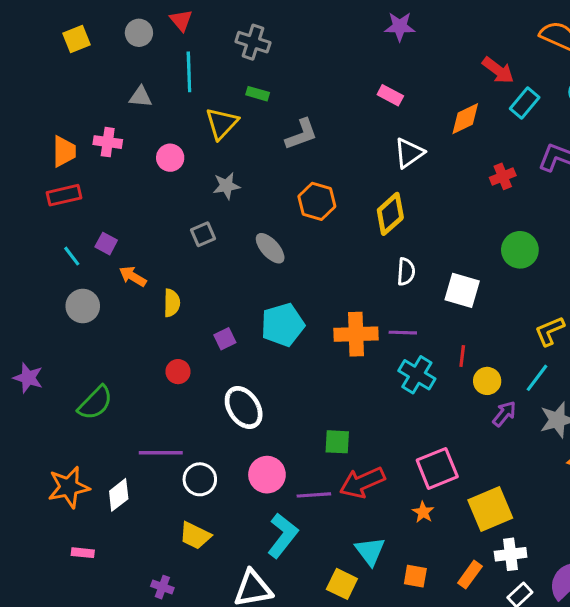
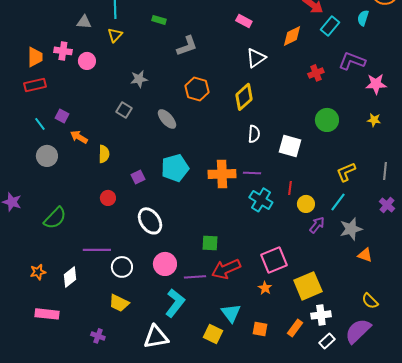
yellow triangle: (222, 123) -> (115, 35), moved, size x0.7
pink circle: (170, 158) -> (87, 61), moved
gray square: (203, 234) -> (124, 110), turned -35
orange star: (69, 487) -> (38, 272), size x0.6
pink rectangle: (83, 553) -> (47, 314), size x1.6

